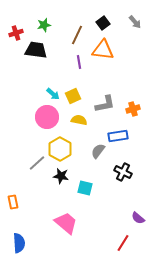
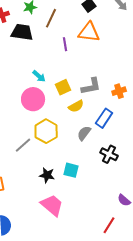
brown line: (77, 35) -> (51, 18), moved
yellow square: (73, 96) -> (63, 87), moved
yellow semicircle: (79, 120) -> (76, 106), moved, turned 140
blue rectangle: (118, 136) -> (104, 118), turned -48
black star: (61, 176) -> (47, 175), moved

